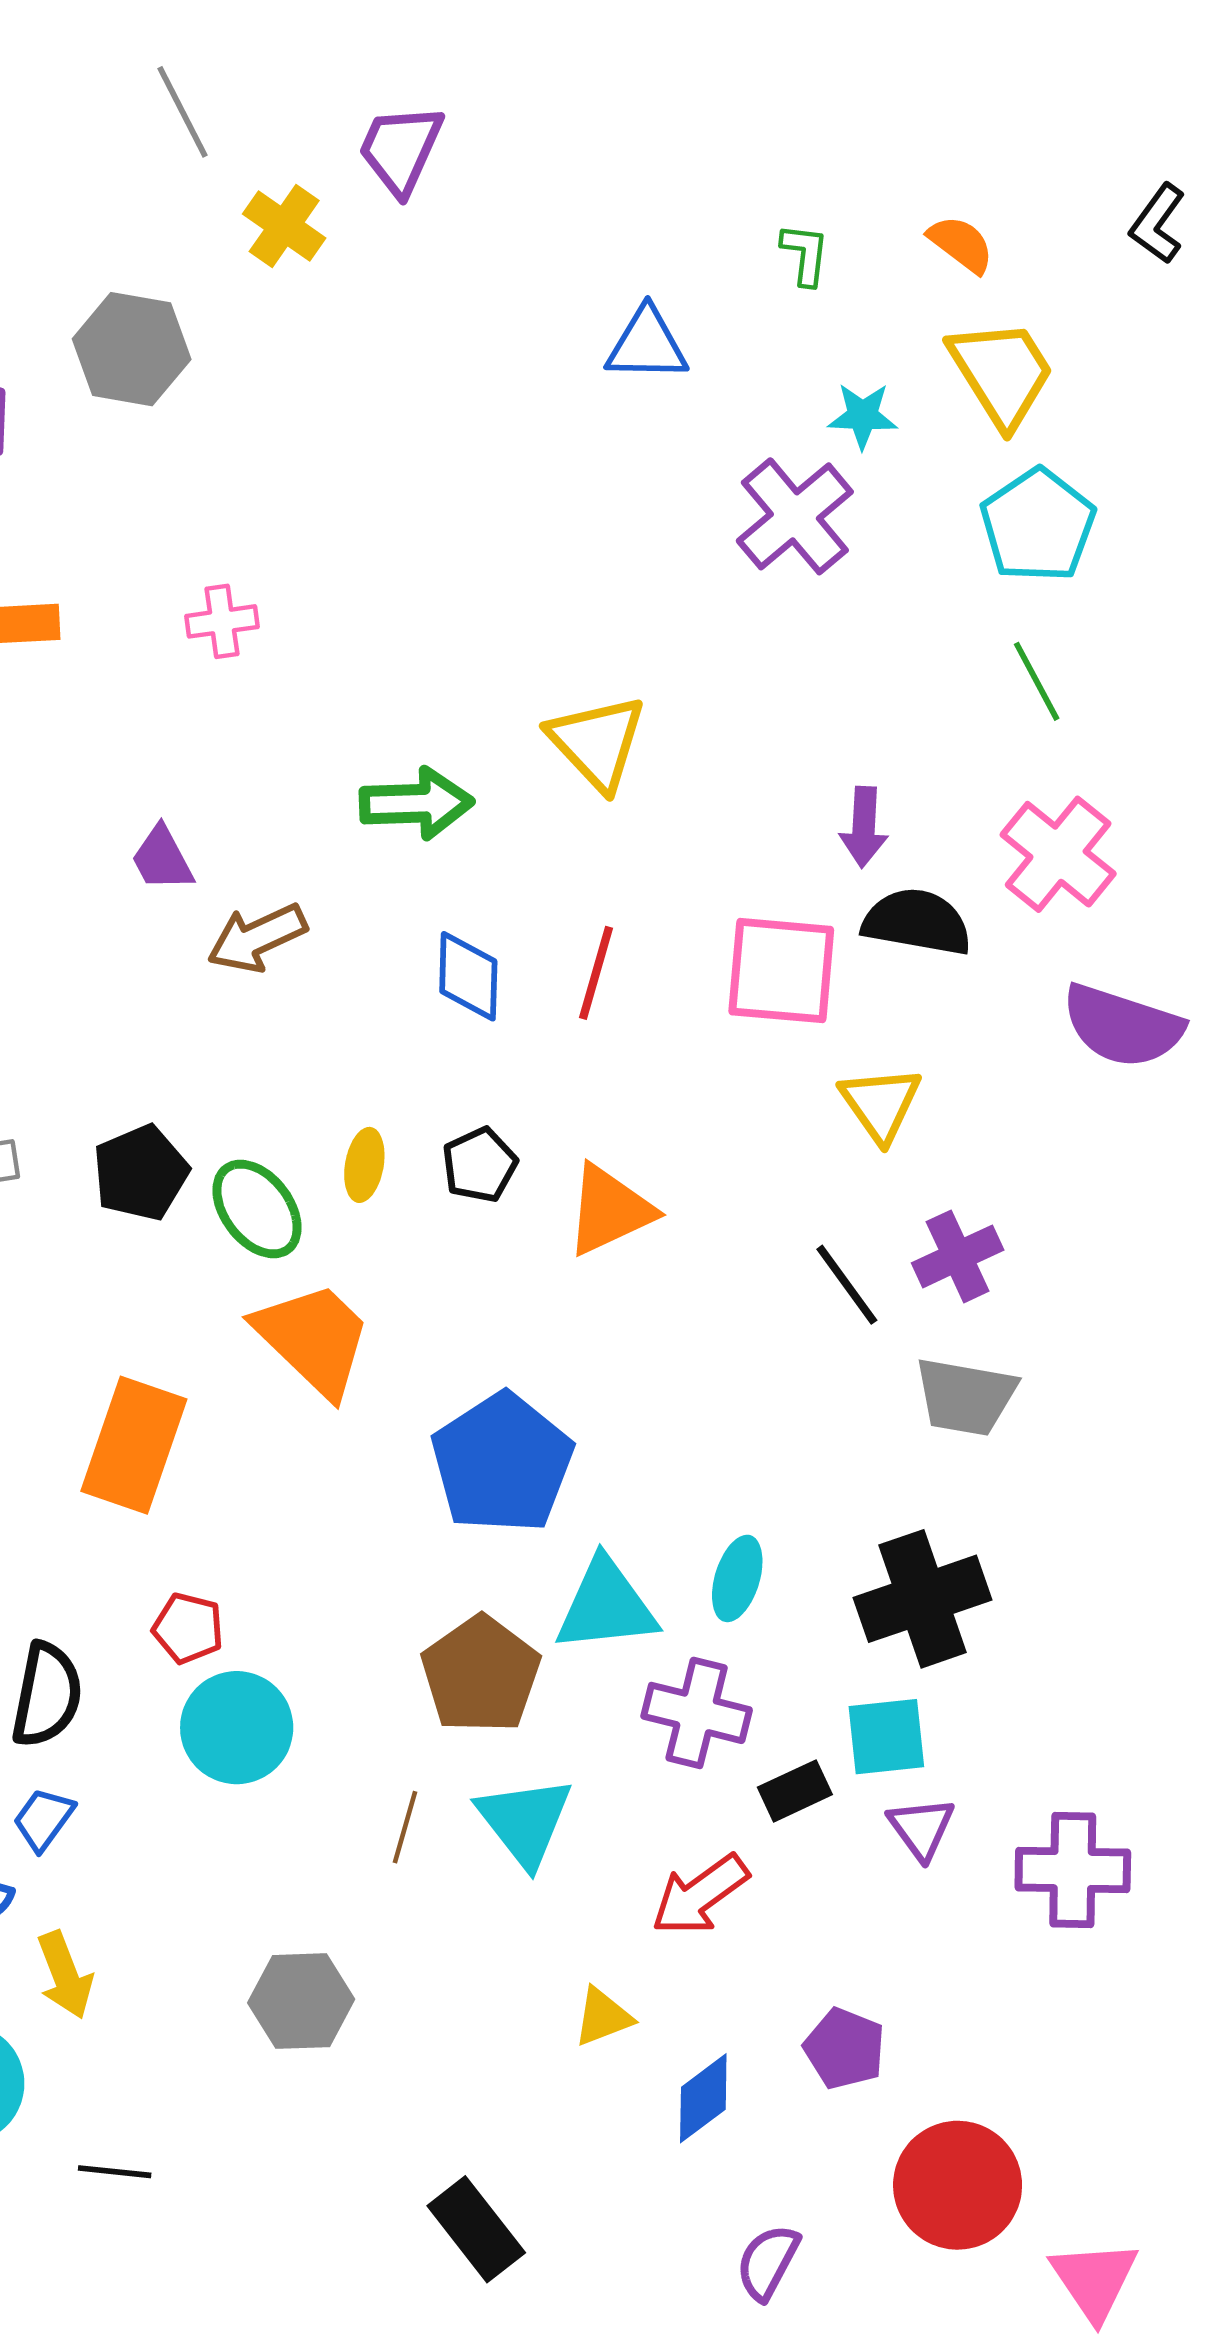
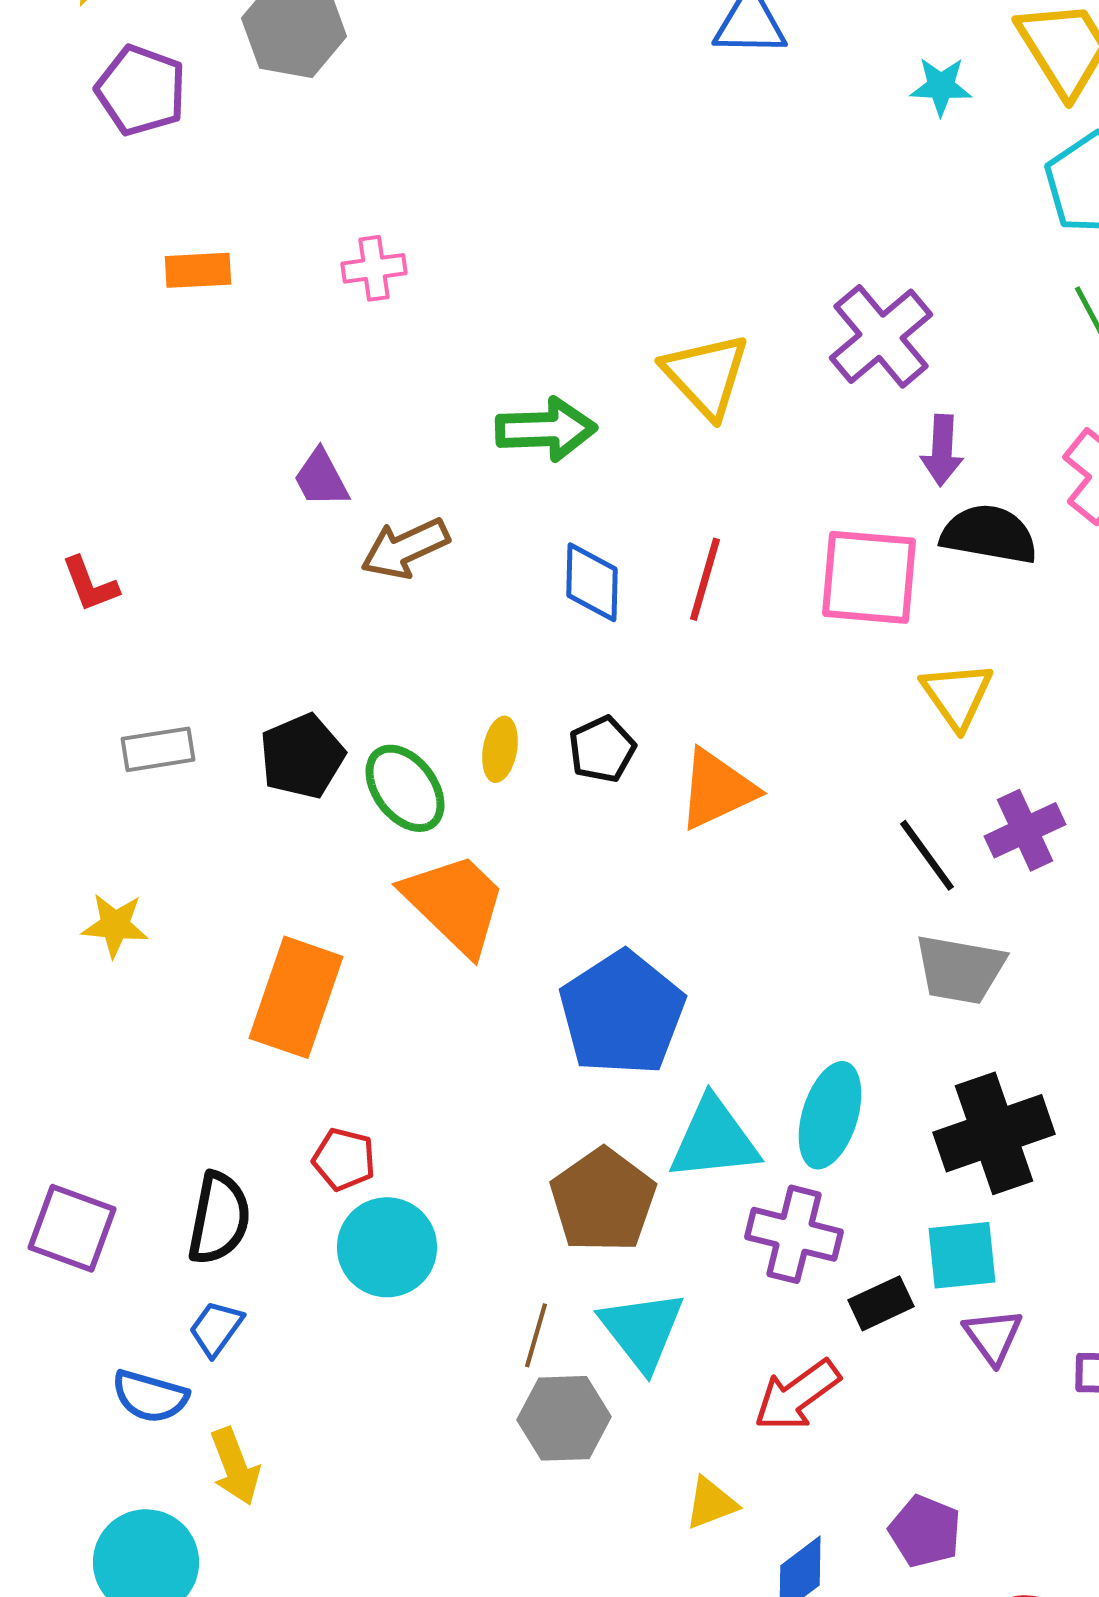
purple cross: (795, 516) -> (881, 336), moved
gray trapezoid: (965, 1397) -> (960, 969), moved
cyan ellipse: (737, 1578) -> (830, 1115), size x1.4
gray hexagon: (301, 2001) -> (564, 1418), moved

